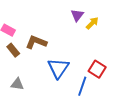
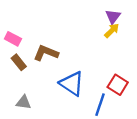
purple triangle: (77, 15) -> (113, 16), moved
blue triangle: (58, 68) -> (72, 84), turned -30

